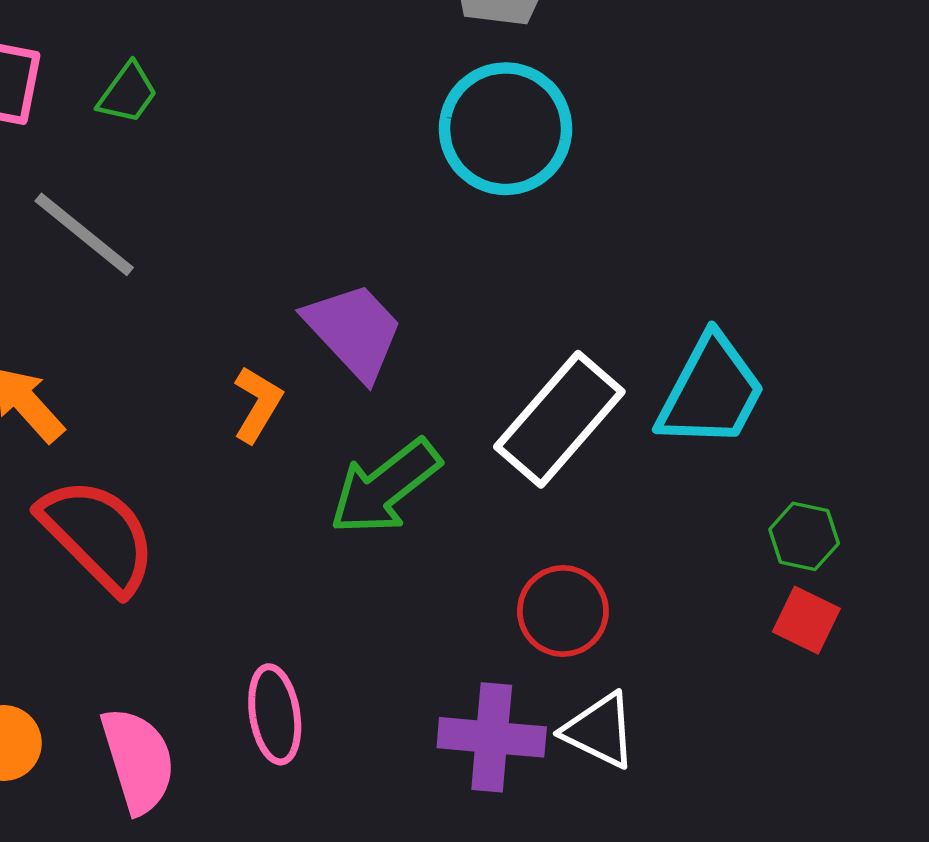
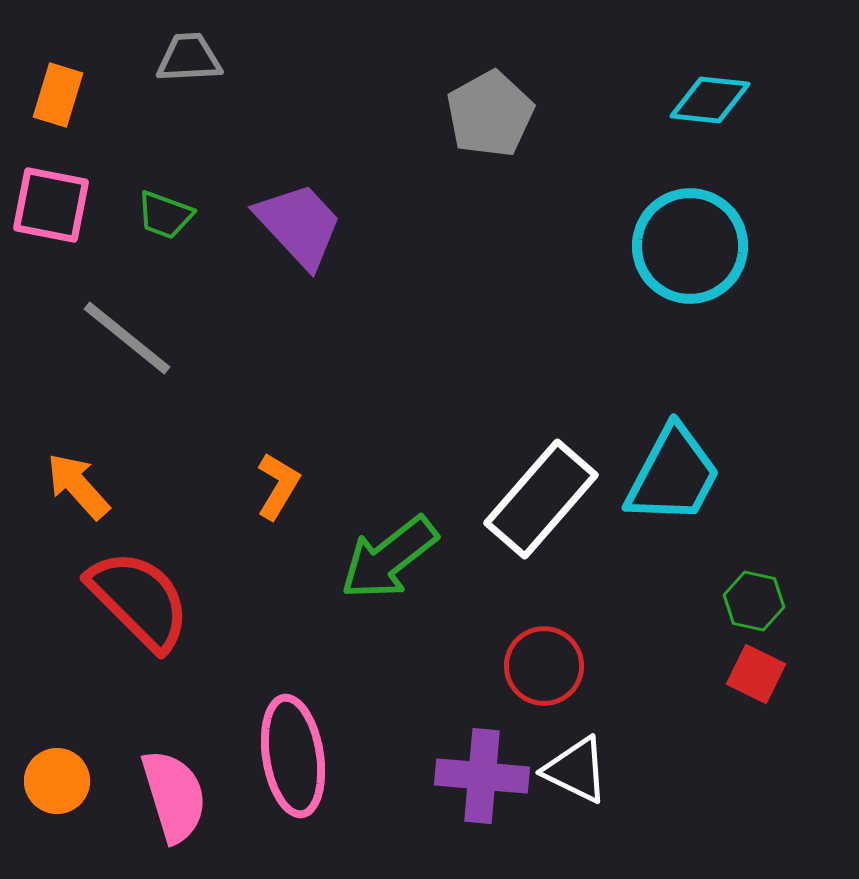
green trapezoid: (128, 93) -> (165, 215), turned 74
cyan circle: (505, 129) -> (690, 246), moved
purple trapezoid: (354, 331) -> (299, 225), moved
pink ellipse: (275, 714) -> (293, 756), size x1.4

